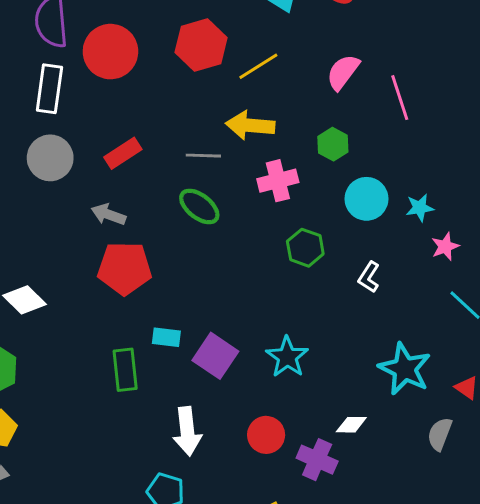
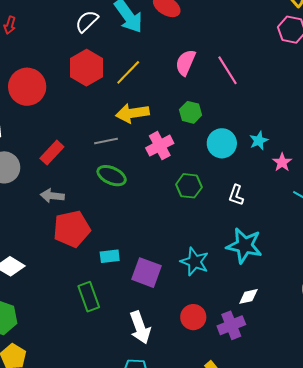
cyan rectangle: (166, 337) -> (110, 256), moved
cyan star: (405, 369) -> (244, 246), moved
purple cross: (317, 460) -> (231, 325), turned -32

